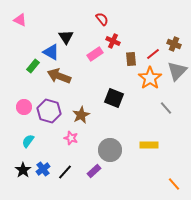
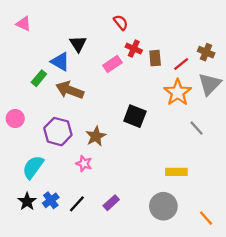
brown rectangle: (131, 59) -> (155, 58), moved
pink circle: (24, 107) -> (15, 118), moved
cyan semicircle: (28, 141) -> (33, 167), size x1.5
gray circle: (110, 150) -> (163, 206), moved

